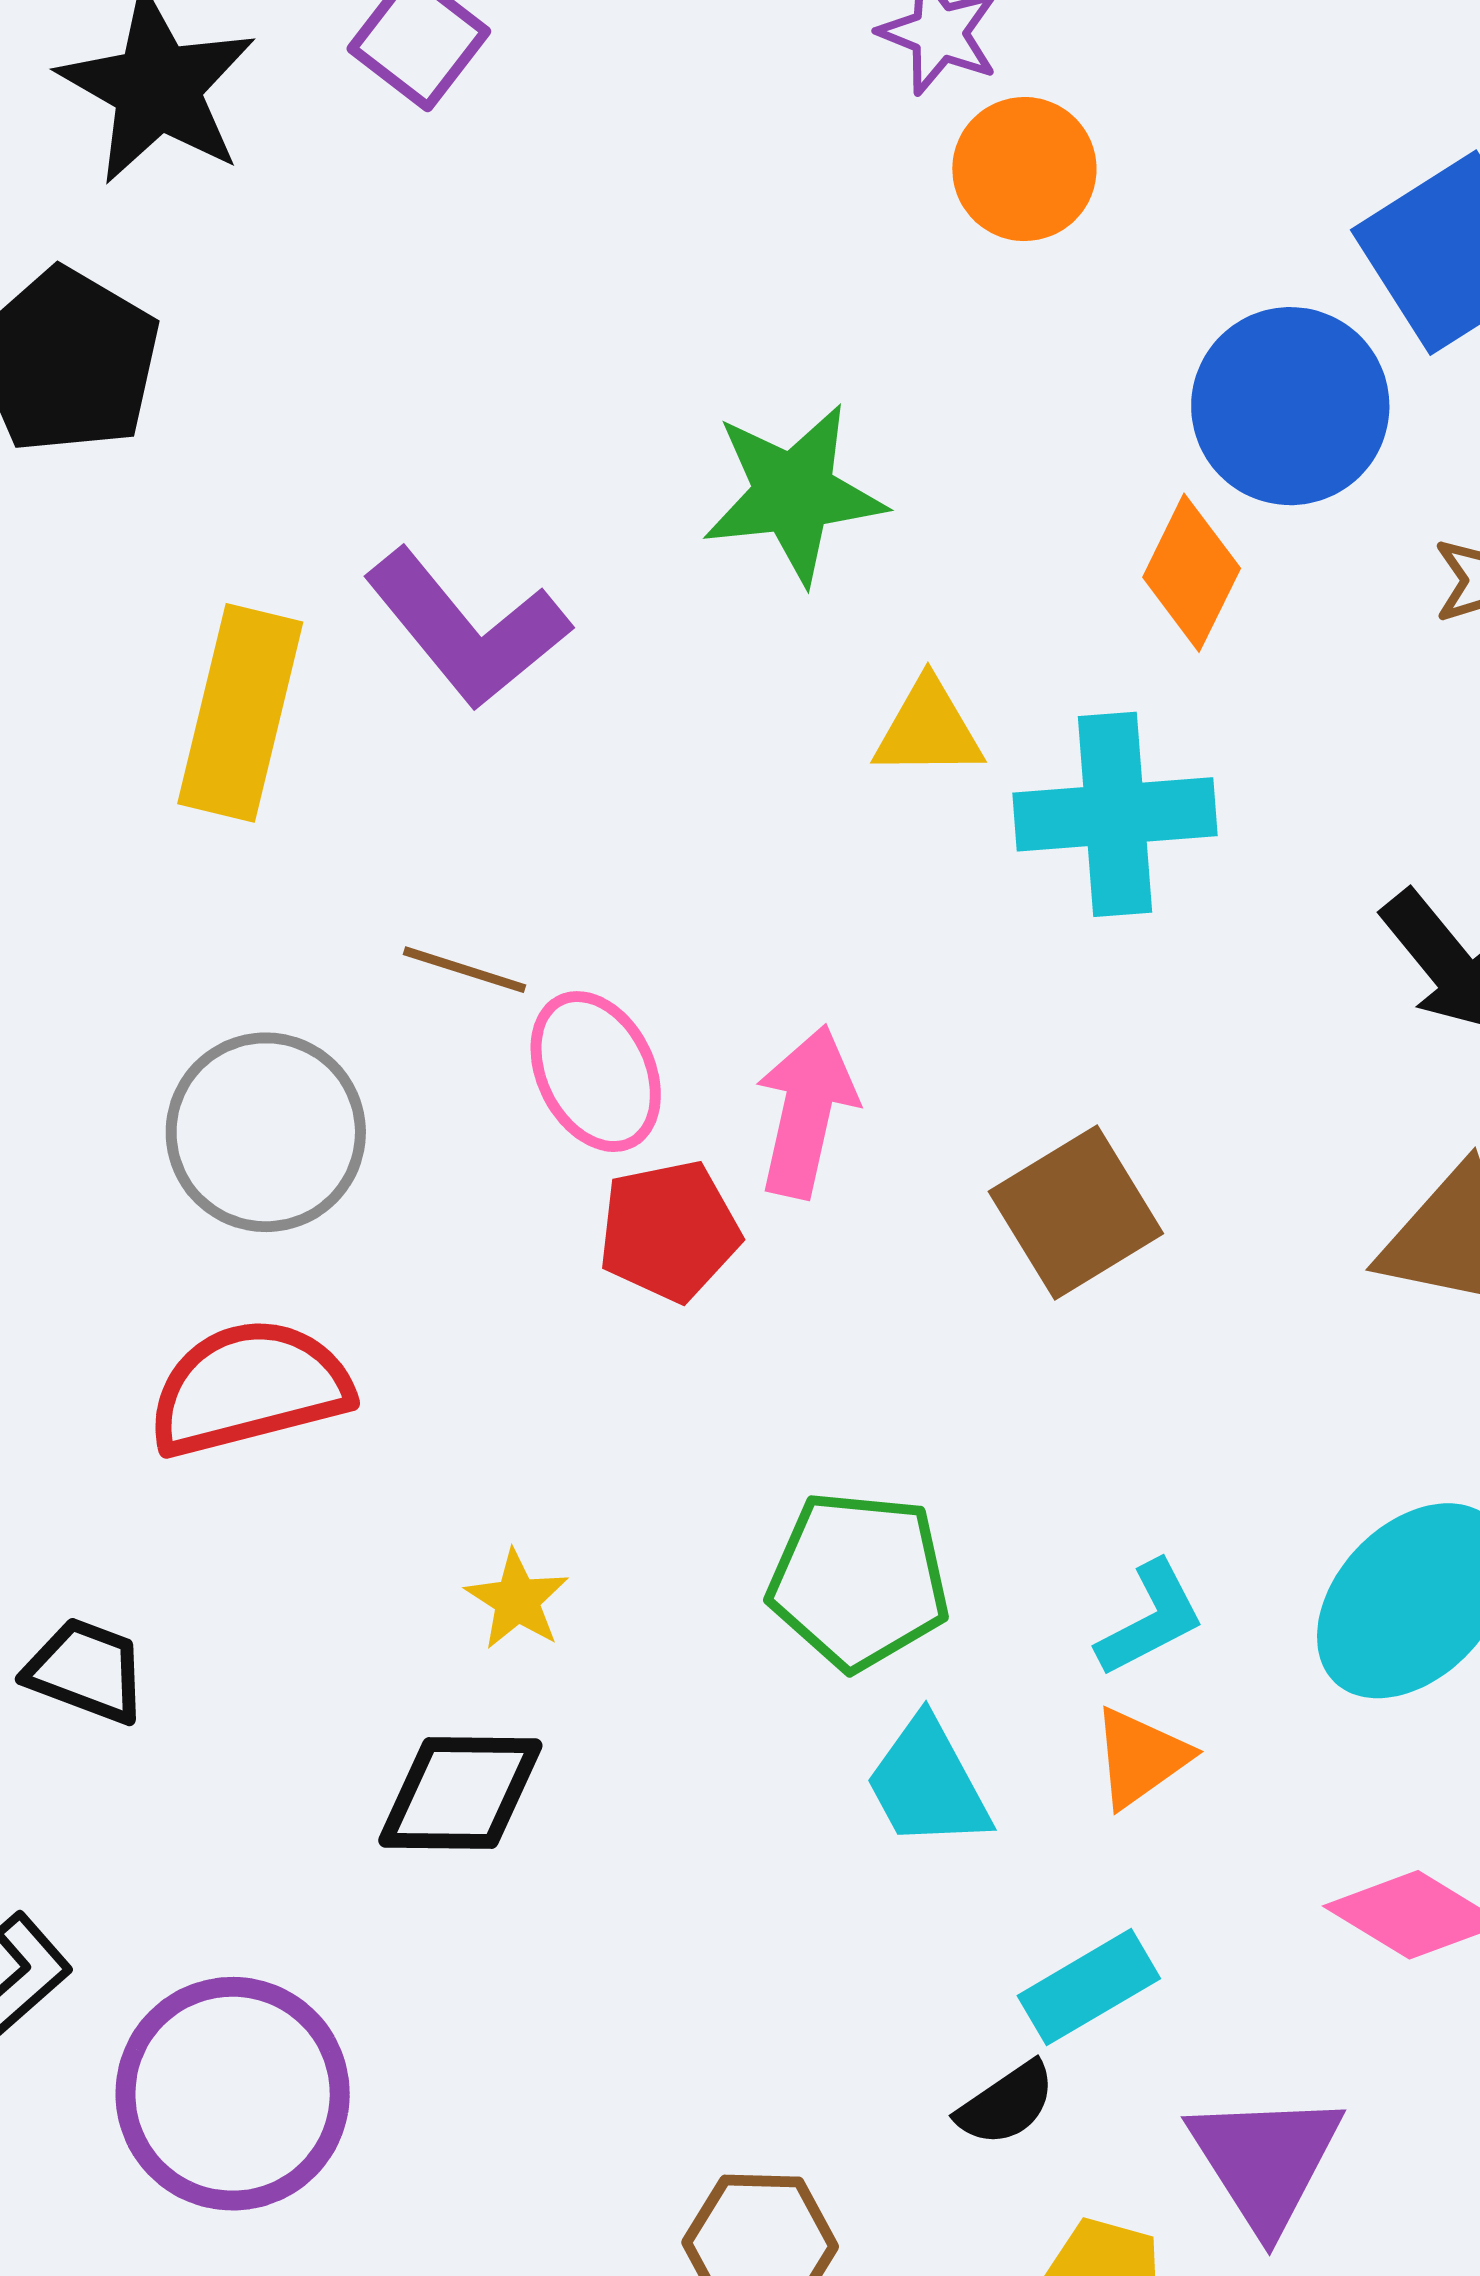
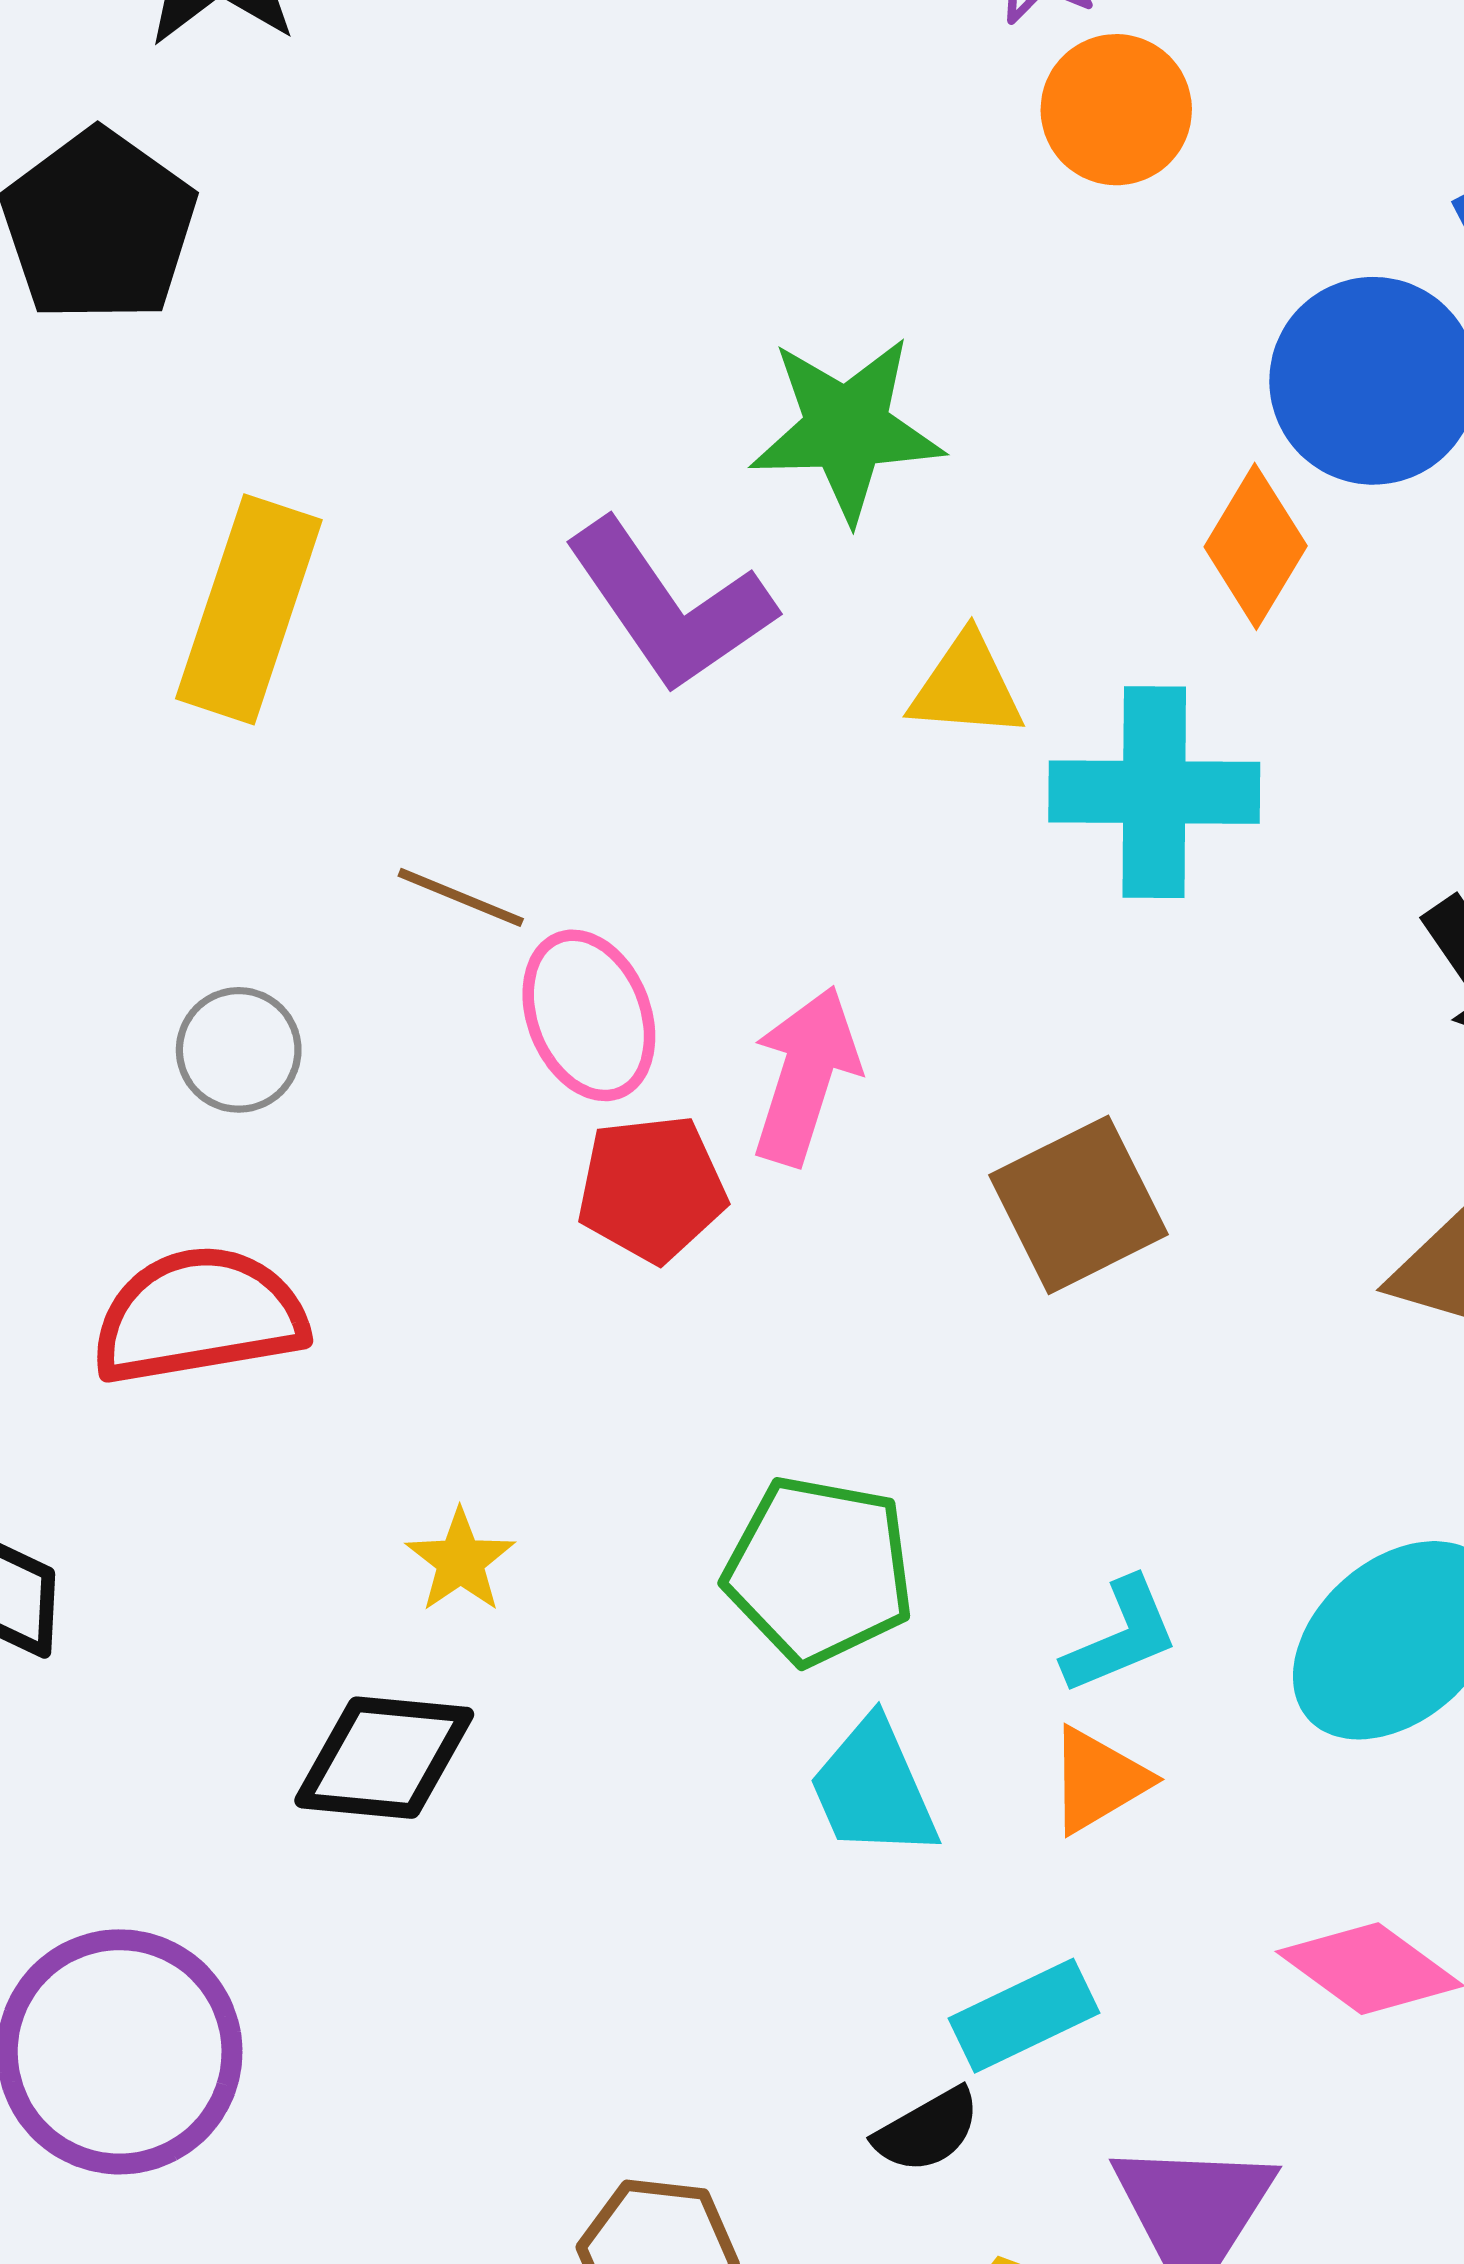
purple L-shape: (467, 629) -> (669, 606), moved
gray circle: (266, 1132) -> (239, 1050), size x0.6

